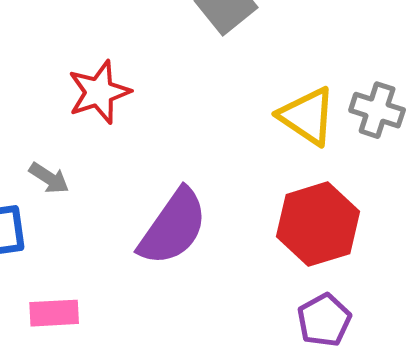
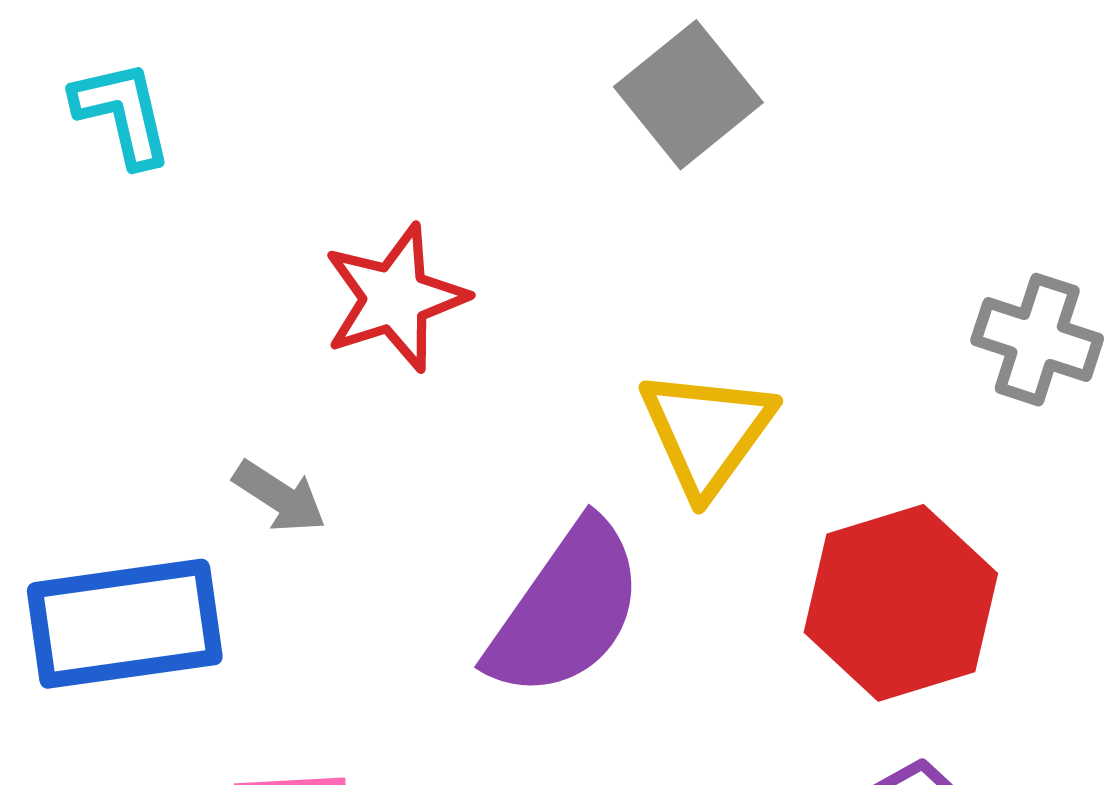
yellow triangle: (307, 116) -> (707, 432), moved, turned 32

